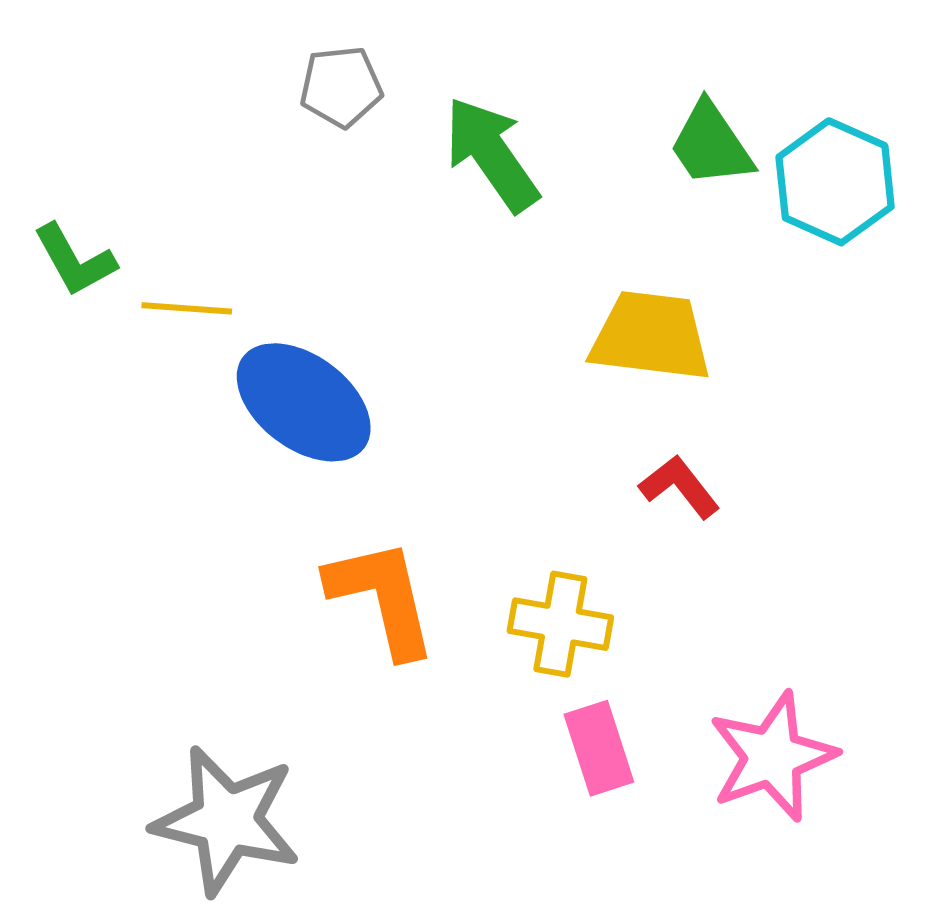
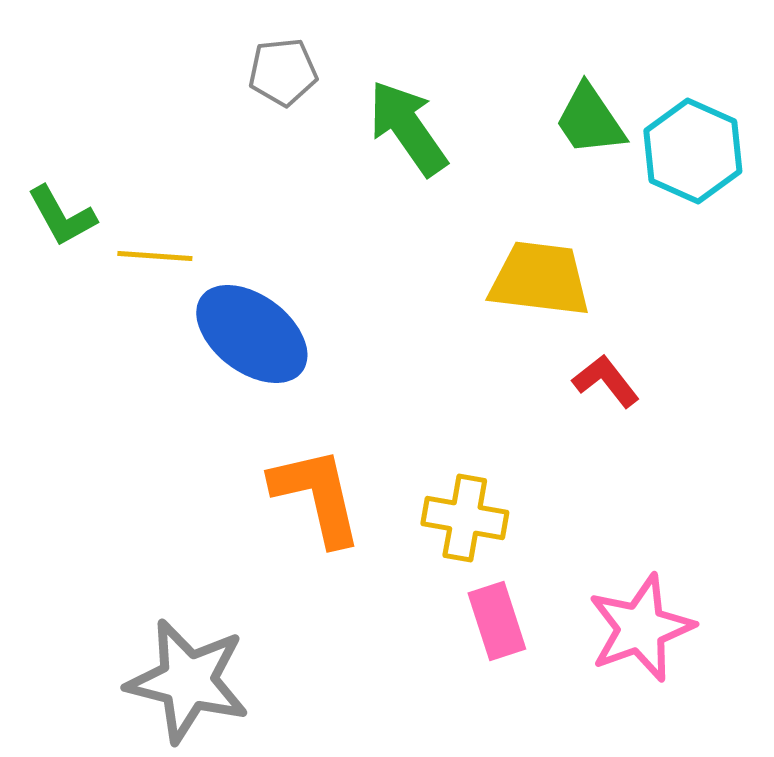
red L-shape: (680, 487) -> (606, 381), moved

